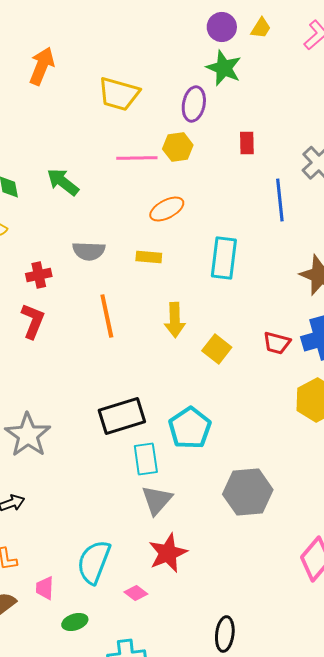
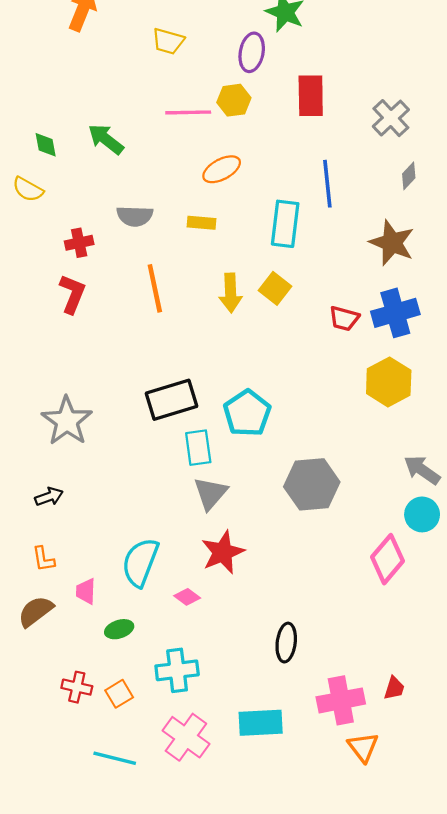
yellow trapezoid: (119, 94) -> (168, 41), size x0.7
red rectangle: (247, 143) -> (311, 96), size x1.6
blue line: (280, 200) -> (327, 184), moved
yellow square: (217, 349) -> (275, 288), moved

